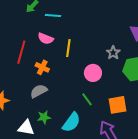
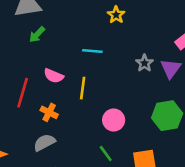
cyan line: (53, 15) -> (92, 51), moved
gray star: (113, 53) -> (144, 63), moved

